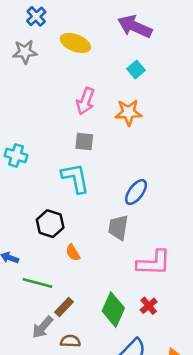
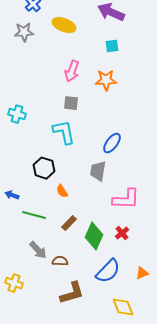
cyan square: (136, 69) -> (112, 46), turned 32
brown rectangle: (64, 307) -> (69, 223), moved
gray arrow: (43, 327) -> (38, 250), turned -84

